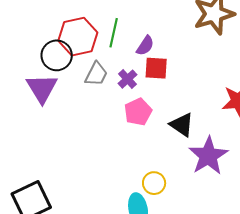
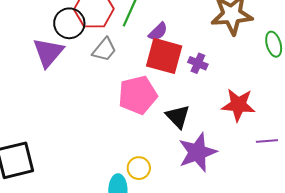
red square: (156, 68) -> (164, 56), size x1.5
purple cross: (127, 79) -> (198, 63), moved, turned -36
pink pentagon: (138, 112) -> (138, 95), size x1.4

